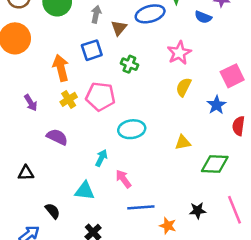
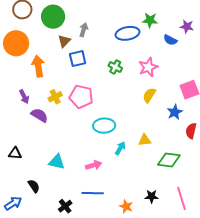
brown triangle: (119, 28) -> (64, 41), moved
green cross: (129, 64) -> (115, 67), moved
orange arrow: (61, 68) -> (38, 66), moved
purple semicircle: (57, 137) -> (39, 115), moved
cyan arrow: (101, 158) -> (120, 148), moved
pink arrow: (123, 179) -> (94, 165), turned 105
cyan triangle: (85, 191) -> (57, 162), moved
blue line: (141, 207) -> (93, 193), moved

